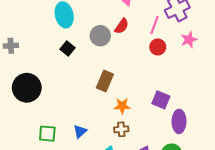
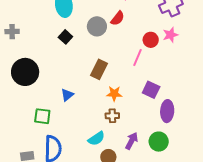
pink line: (154, 25) -> (138, 57), moved
pink star: (189, 40) -> (170, 35), moved
blue triangle: (80, 131) -> (67, 95), moved

